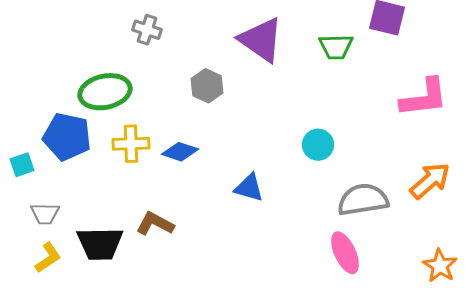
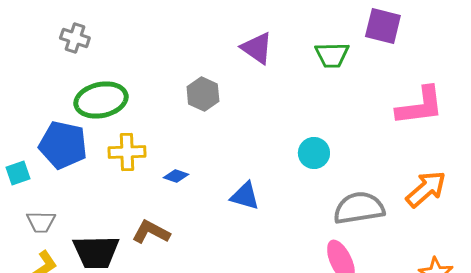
gray cross: (147, 30) -> (75, 38), moved
purple triangle: (261, 40) -> (257, 48), size x0.7
blue diamond: (180, 152) -> (176, 176), moved, size x0.7

